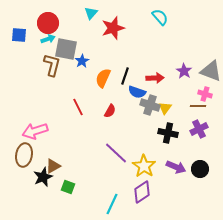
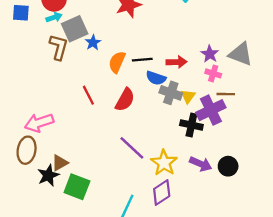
gray square: (66, 49) -> (75, 29), turned -35
black line: (125, 76) -> (142, 60), turned 66
pink cross: (205, 94) -> (213, 73), moved
red semicircle: (110, 111) -> (125, 100), size x1.5
purple cross: (199, 129) -> (211, 110), moved, size x1.4
green square: (68, 187) -> (77, 187), size x1.6

